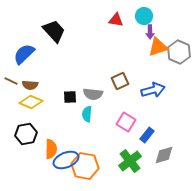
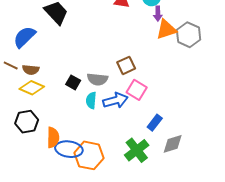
blue arrow: (153, 90) -> (115, 100), moved
black square: (70, 97) -> (73, 82), turned 32
pink square: (126, 122) -> (137, 90), moved
blue ellipse: (66, 160) -> (69, 149), turned 30

